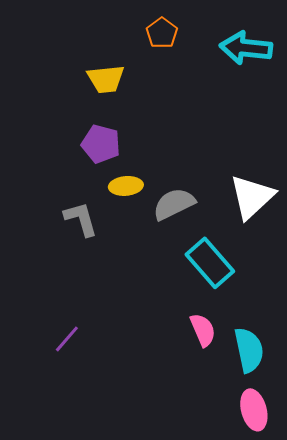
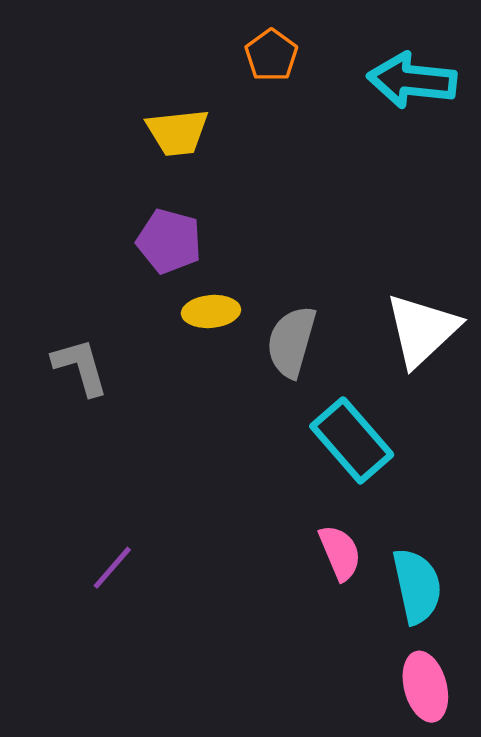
gray semicircle: (174, 204) -> (291, 342), turned -48
gray L-shape: (81, 219) -> (80, 367), moved

